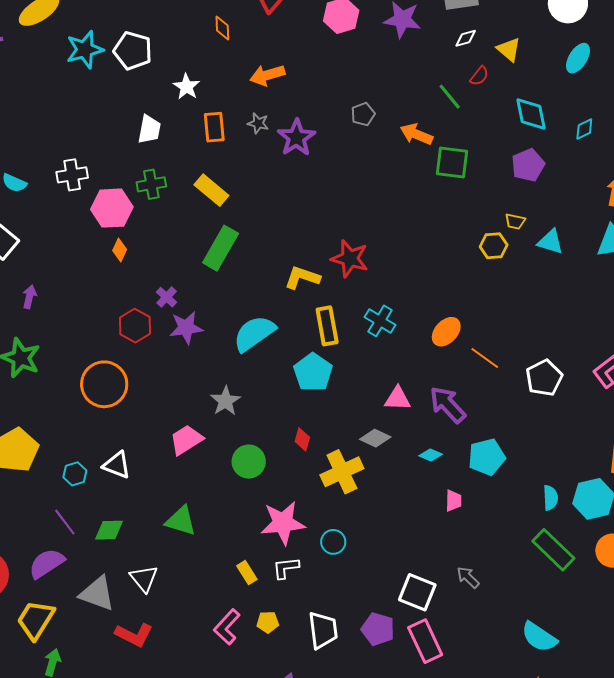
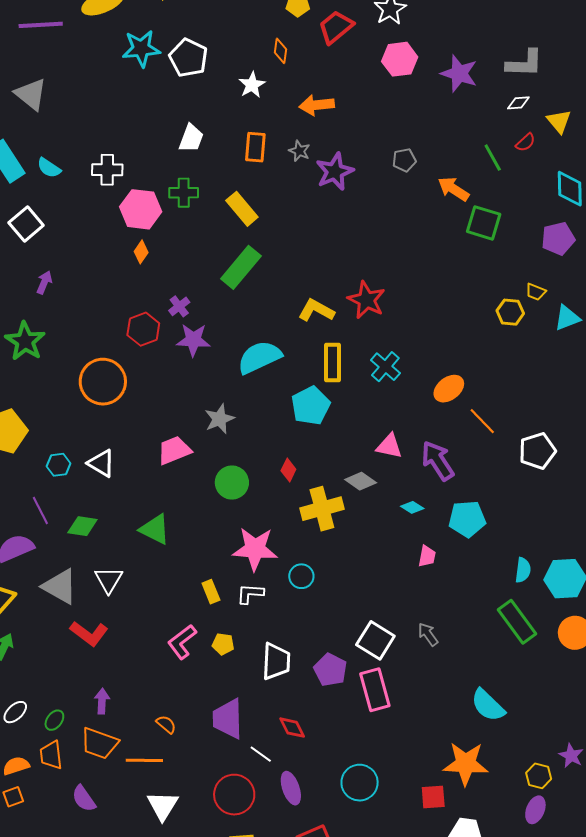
white star: (186, 87) -> (252, 85), moved
cyan triangle: (551, 242) -> (567, 318), turned -48

